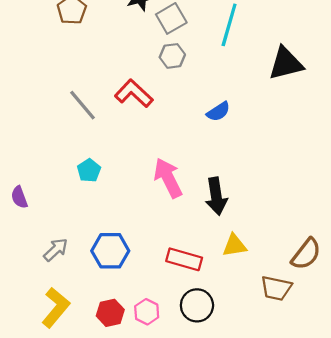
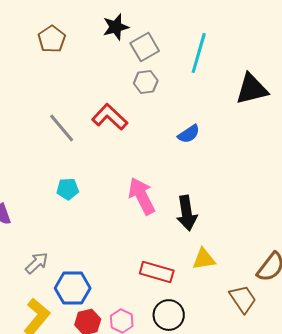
cyan pentagon: (89, 170) -> (68, 189), turned 30
blue hexagon: (110, 251) -> (73, 288), moved
brown trapezoid: (276, 288) -> (243, 299), turned -136

